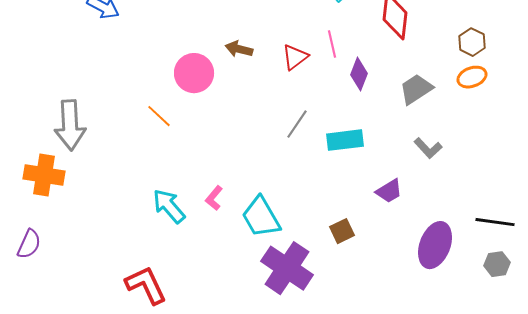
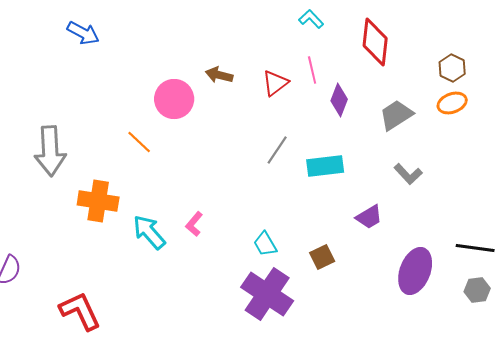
orange cross: (44, 175) -> (98, 201), moved
cyan trapezoid: (261, 217) -> (265, 244), moved, size x0.6
red L-shape: (146, 285) -> (80, 311), moved

